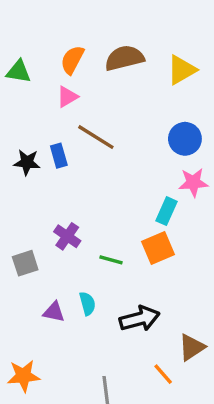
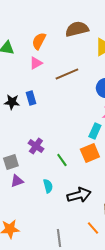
brown semicircle: (124, 58) -> (77, 29), moved
brown line: (96, 137) -> (67, 74), moved, turned -55
green line: (111, 260) -> (62, 160), turned 40
purple triangle: (54, 312) -> (17, 181), moved, turned -32

